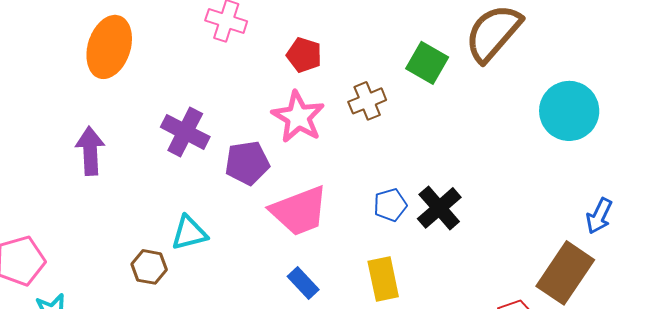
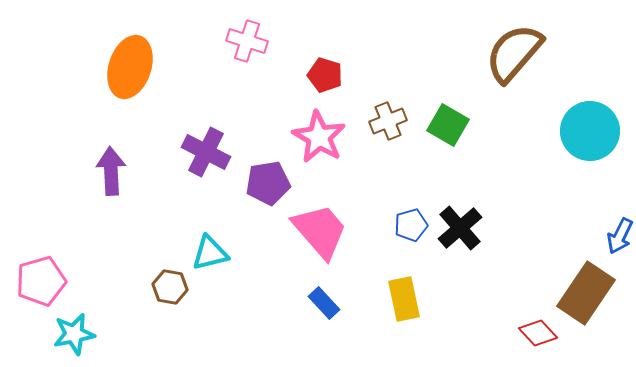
green square: (427, 63) -> (448, 125), moved
pink trapezoid: (299, 211) -> (320, 231), turned -110

